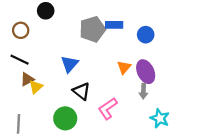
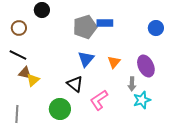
blue circle: (146, 35) -> (156, 28), moved
blue triangle: (70, 64) -> (86, 59), moved
purple ellipse: (146, 72) -> (146, 66), moved
brown triangle: (27, 79) -> (25, 73), turned 40
cyan star: (160, 118) -> (142, 100), moved, turned 30

